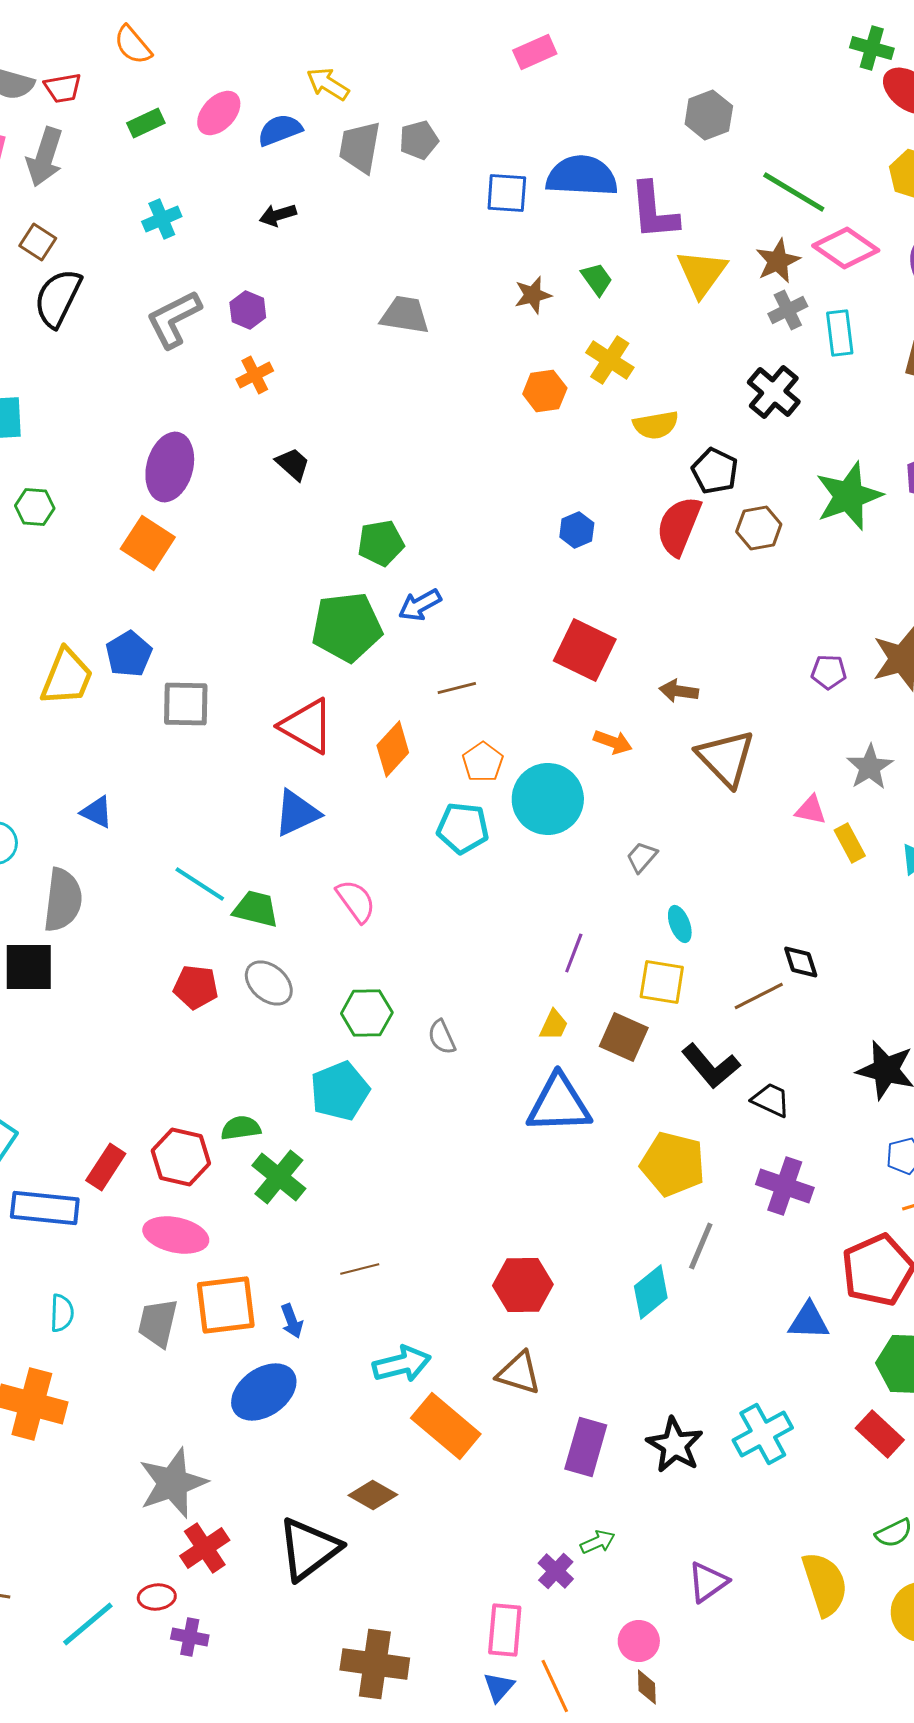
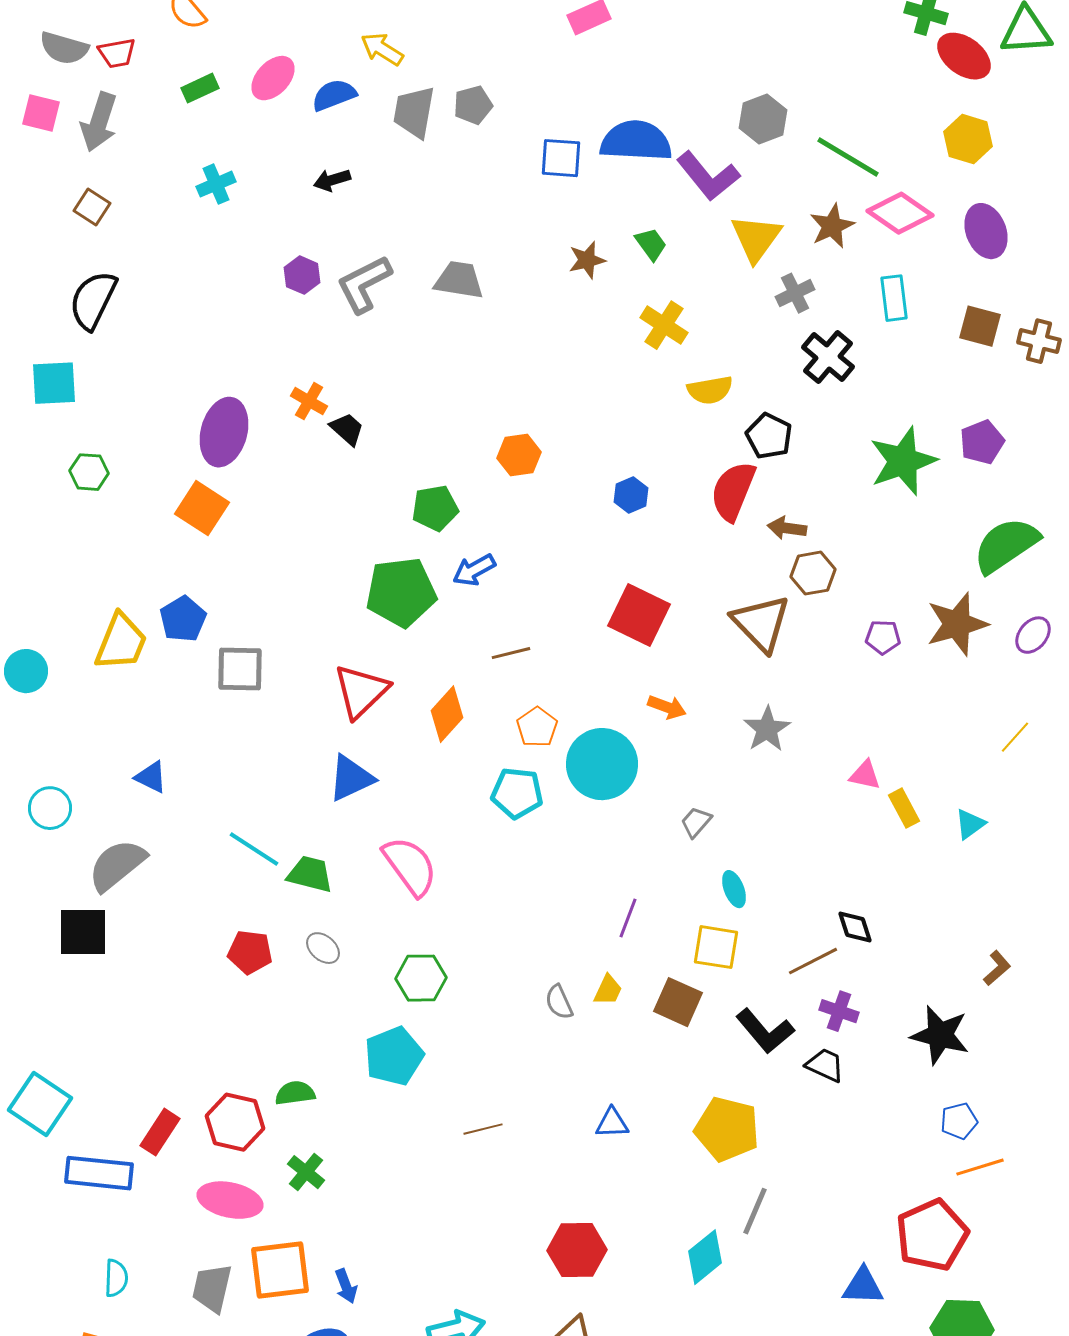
gray hexagon: (709, 115) -> (763, 119), moved
purple L-shape: (654, 211) -> (708, 176), turned -34
black semicircle: (58, 298) -> (93, 300), moved
gray cross: (788, 310) -> (795, 293), moved
gray L-shape: (174, 319) -> (364, 284), moved
orange cross: (255, 375) -> (309, 401), moved, turned -33
orange hexagon: (545, 391) -> (519, 455), moved
brown hexagon: (759, 528) -> (813, 573), moved
brown arrow: (679, 691) -> (787, 528), moved
red triangle: (307, 726) -> (361, 691), turned 46
brown triangle: (726, 758) -> (761, 623), moved
gray star: (870, 767) -> (767, 729), moved
gray semicircle: (63, 900) -> (117, 865), turned -136
pink semicircle: (356, 901) -> (410, 866), size x1.4
gray ellipse: (269, 983) -> (323, 948), size x0.7
gray semicircle: (442, 1037) -> (559, 1002), moved
blue triangle: (559, 1104) -> (612, 1123), moved, size x0.5
green cross: (279, 1177) -> (306, 1172), moved, size x0.7
purple cross: (785, 1186) -> (839, 1011), moved, size x0.7
brown line: (360, 1269) -> (483, 1129), moved

